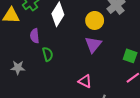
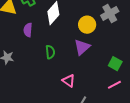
green semicircle: (48, 54) -> (50, 52), moved

